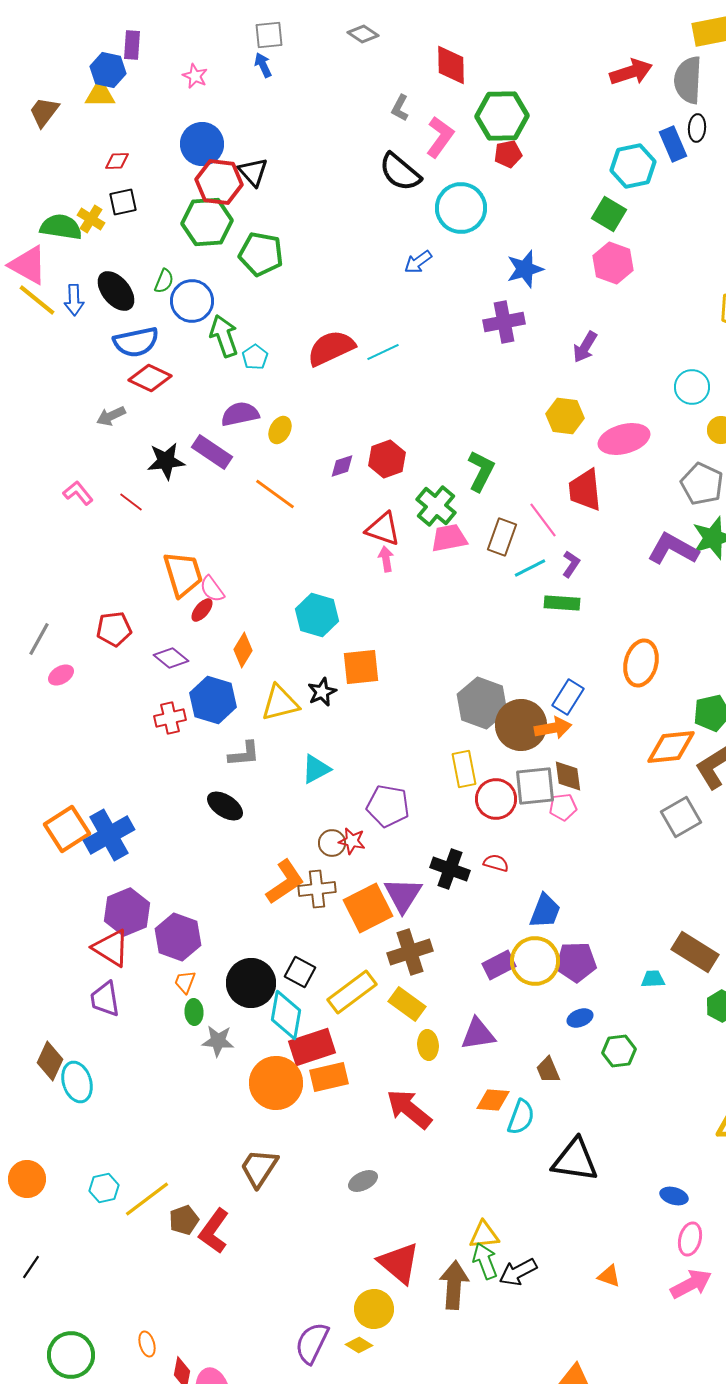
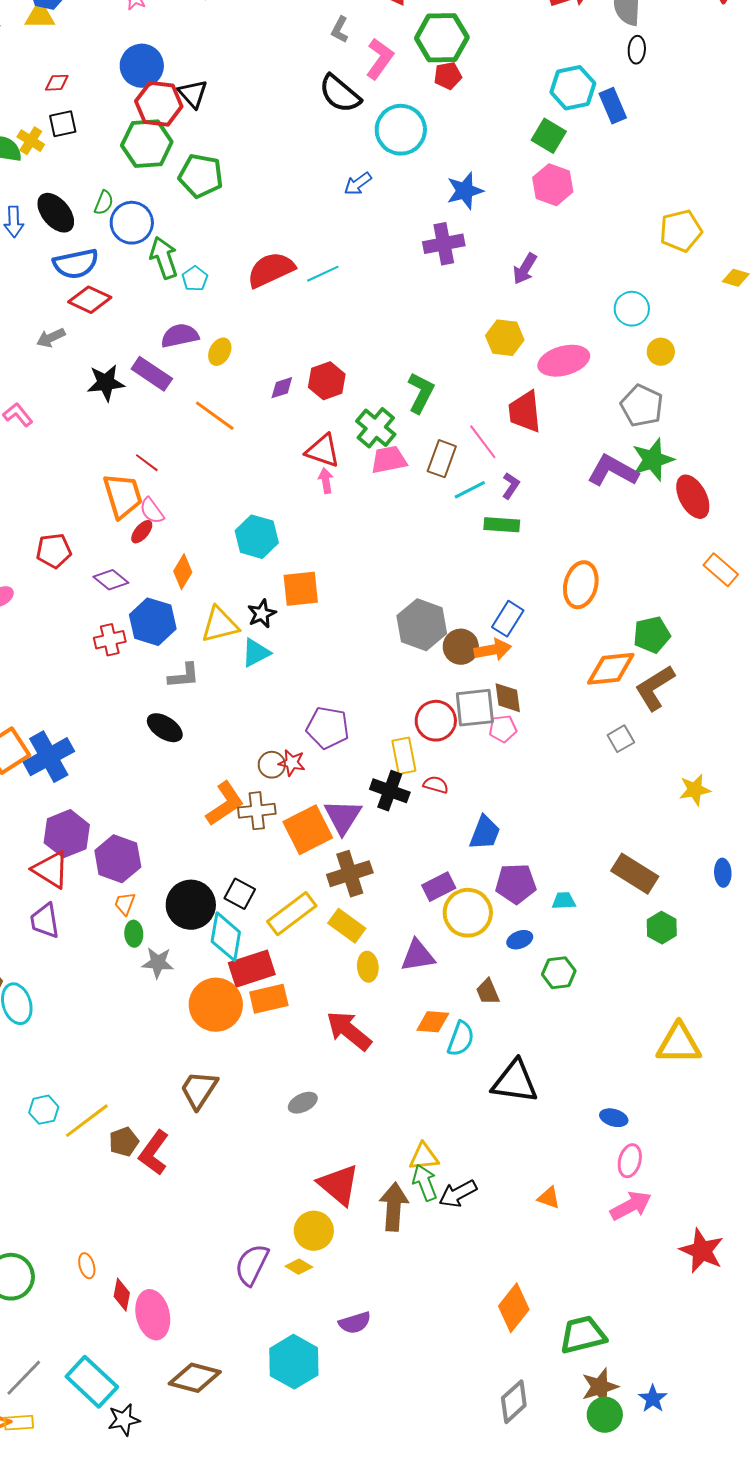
blue rectangle: (673, 144) -> (613, 106), moved
red line: (131, 502) -> (147, 463), moved
brown circle: (521, 725) -> (461, 647), size x0.7
cyan triangle: (316, 769) -> (256, 653), moved
yellow rectangle: (464, 769) -> (404, 756), moved
gray square: (681, 817) -> (621, 739), size x0.7
yellow circle: (535, 961) -> (468, 913), moved
cyan trapezoid: (653, 979) -> (564, 901), moved

